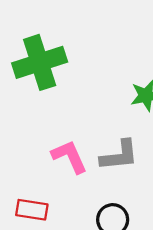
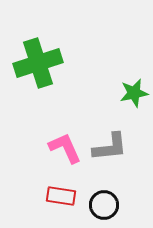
red rectangle: (32, 210) -> (61, 196), moved

